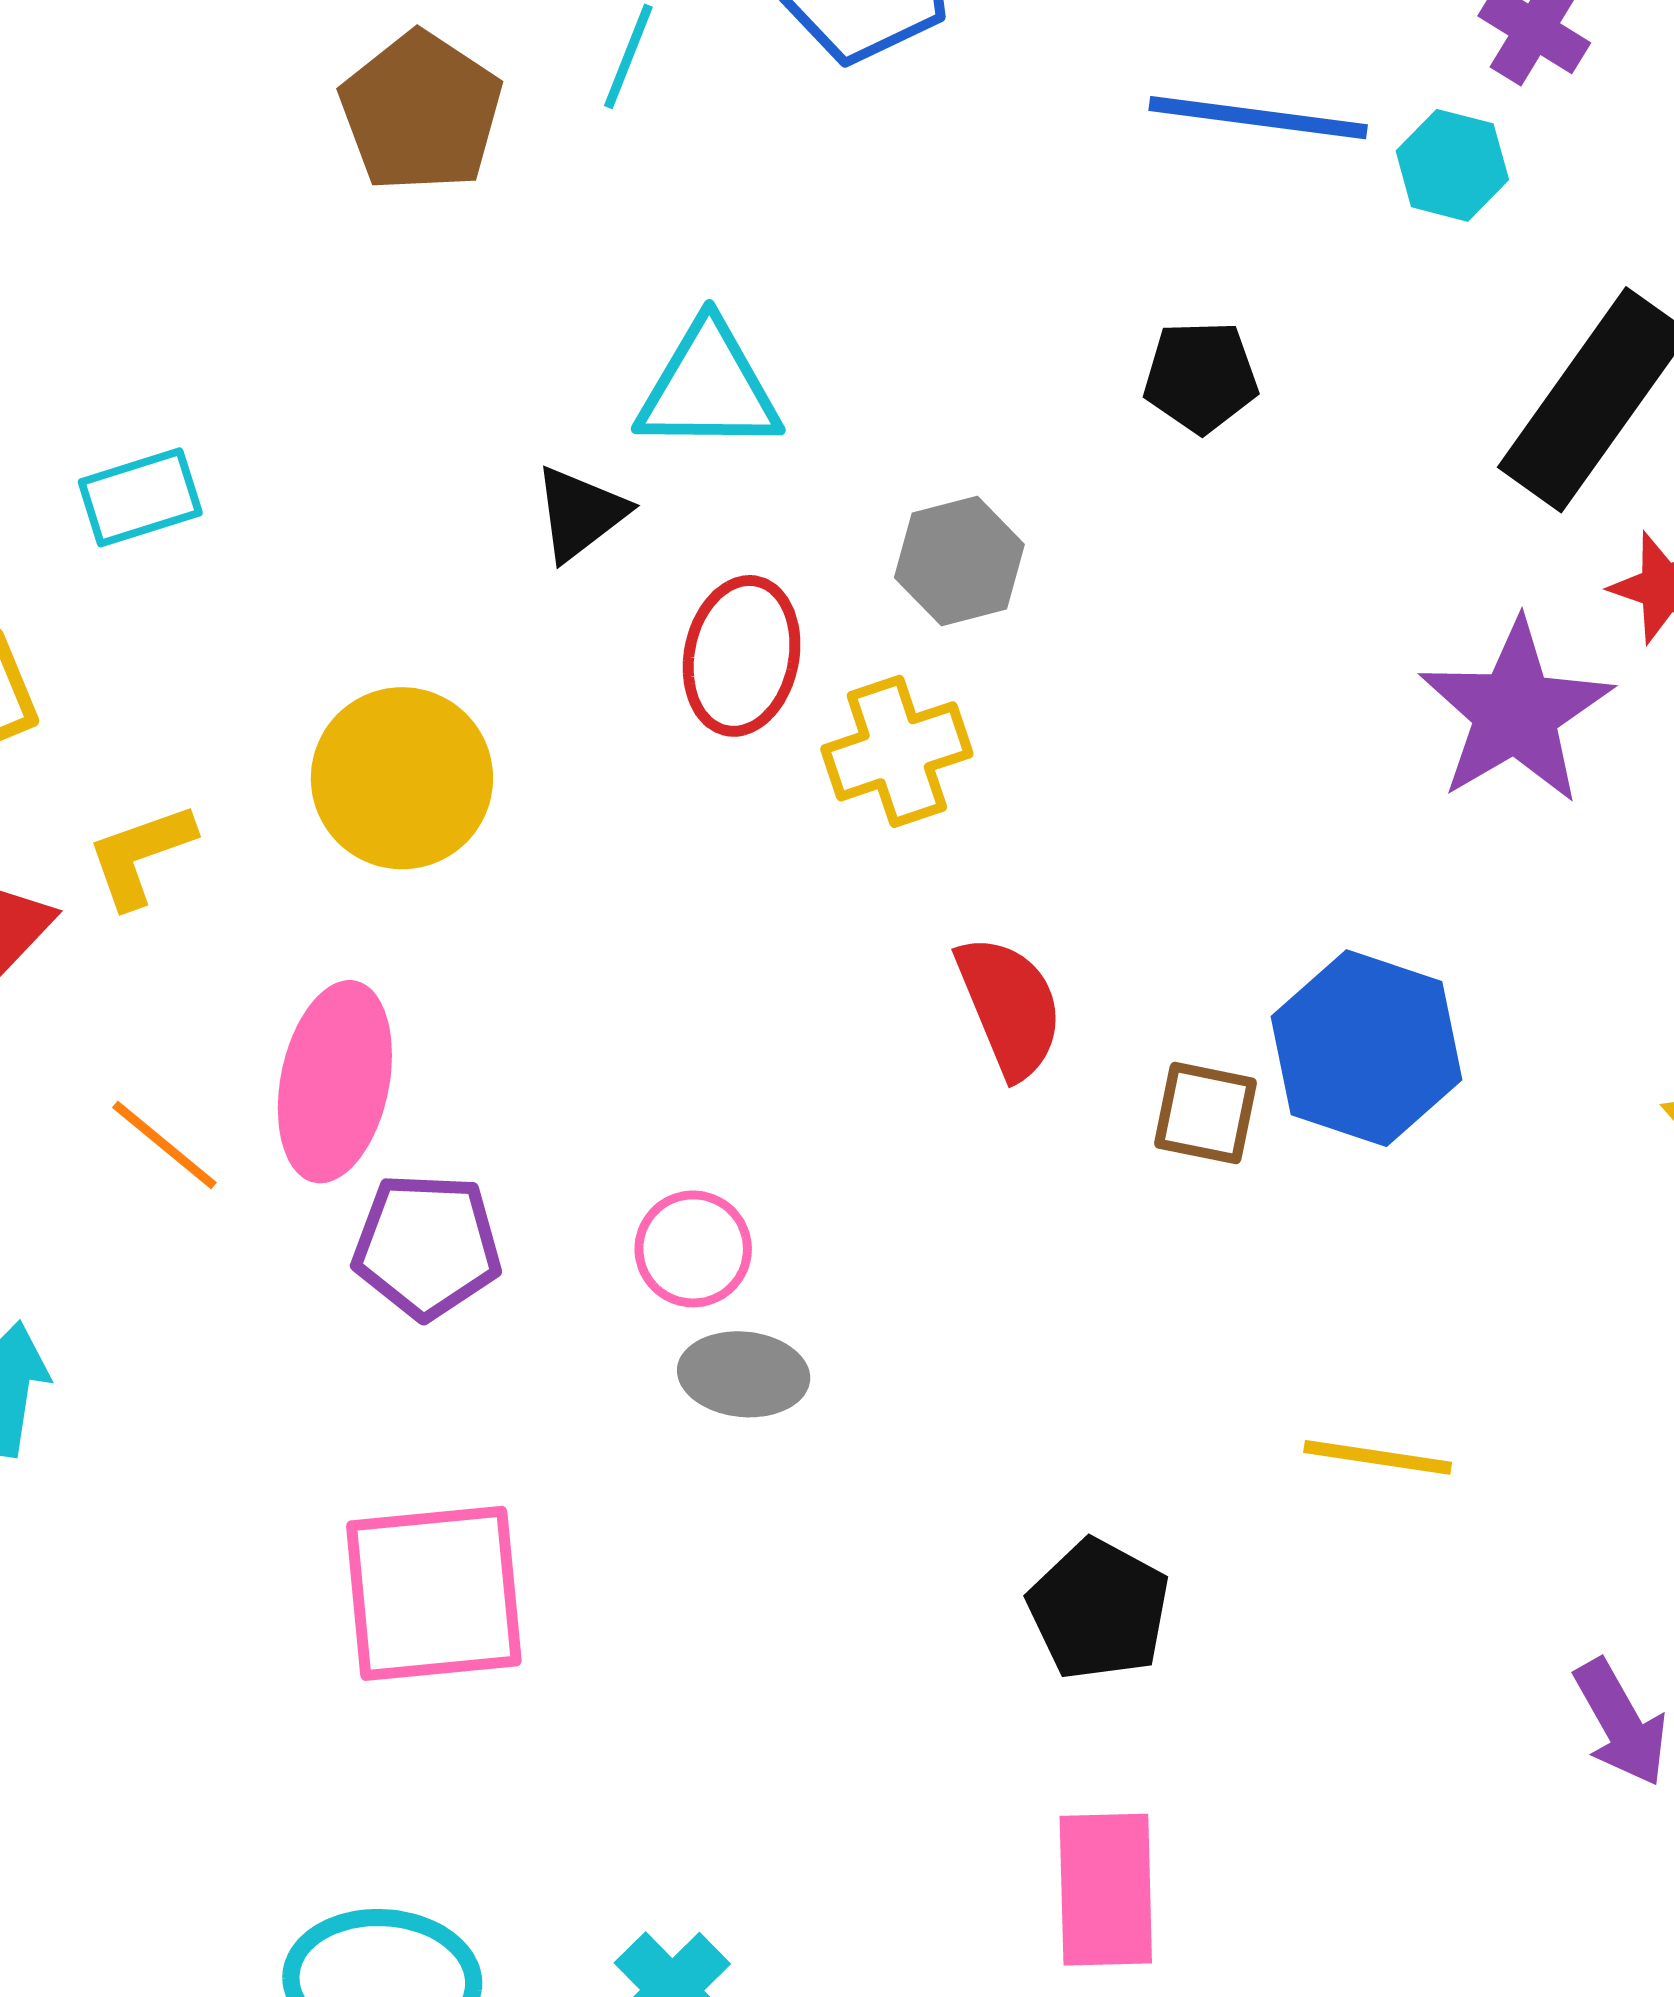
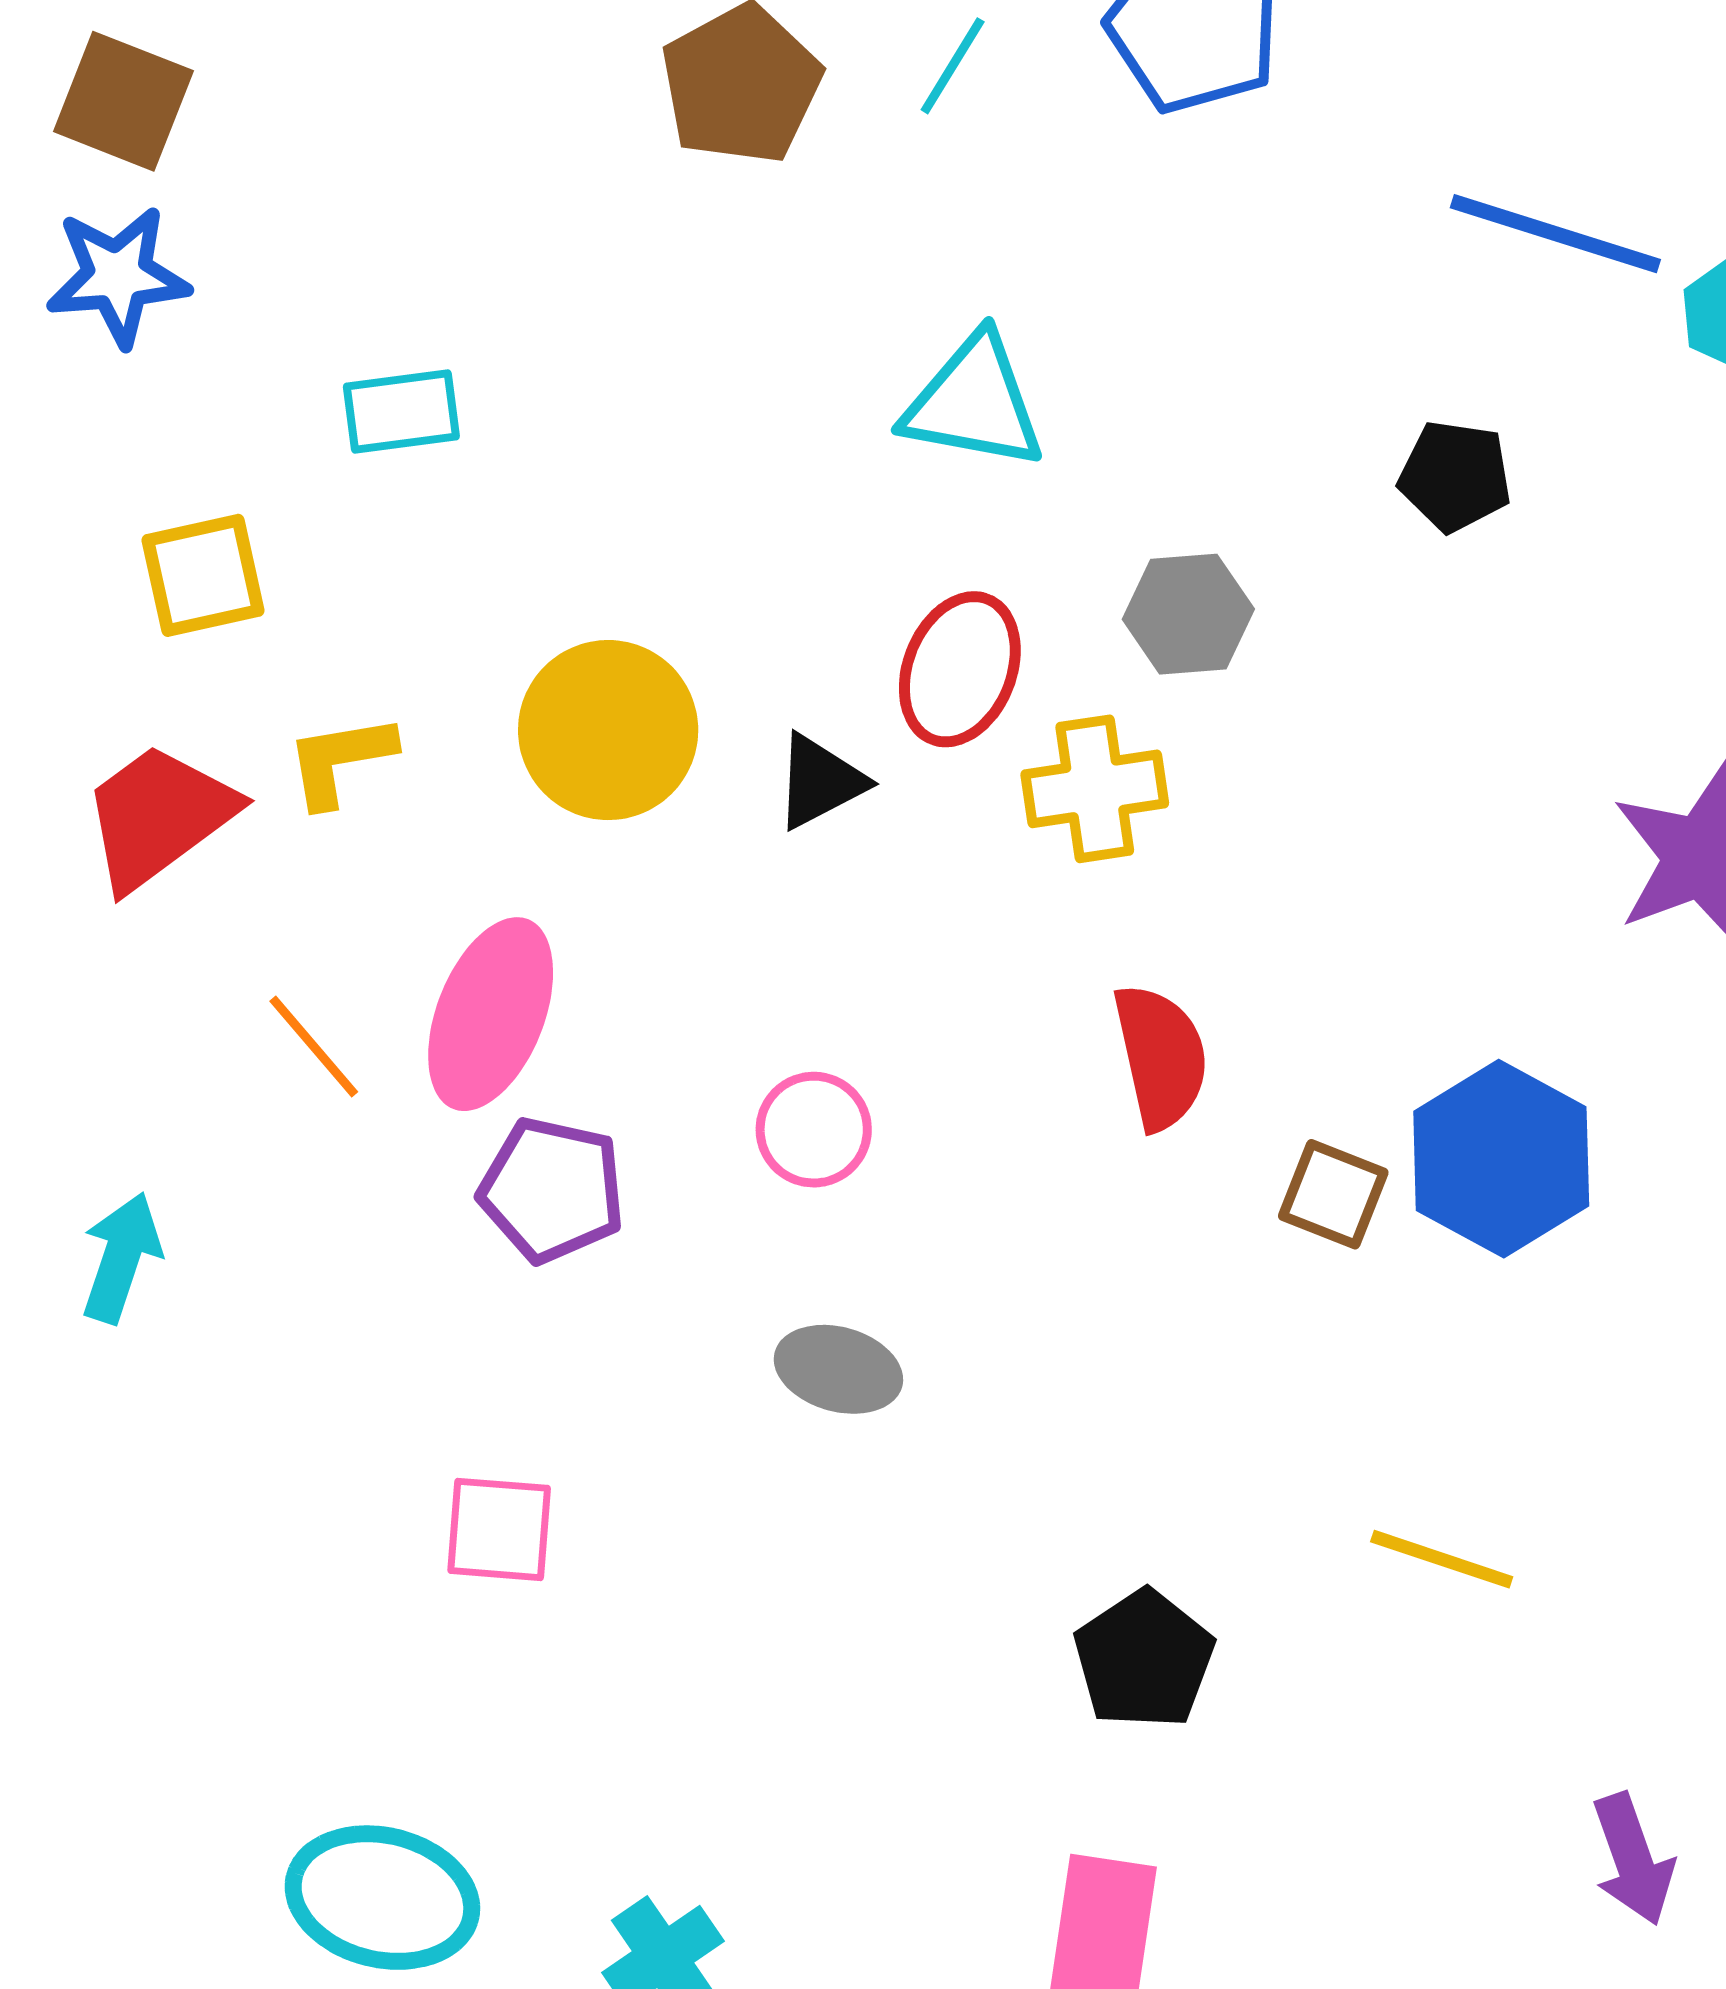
black triangle: (580, 513) -> (820, 782), moved
pink circle: (693, 1249) -> (814, 1130), moved
pink square: (434, 1593) -> (499, 1529), size x0.6

